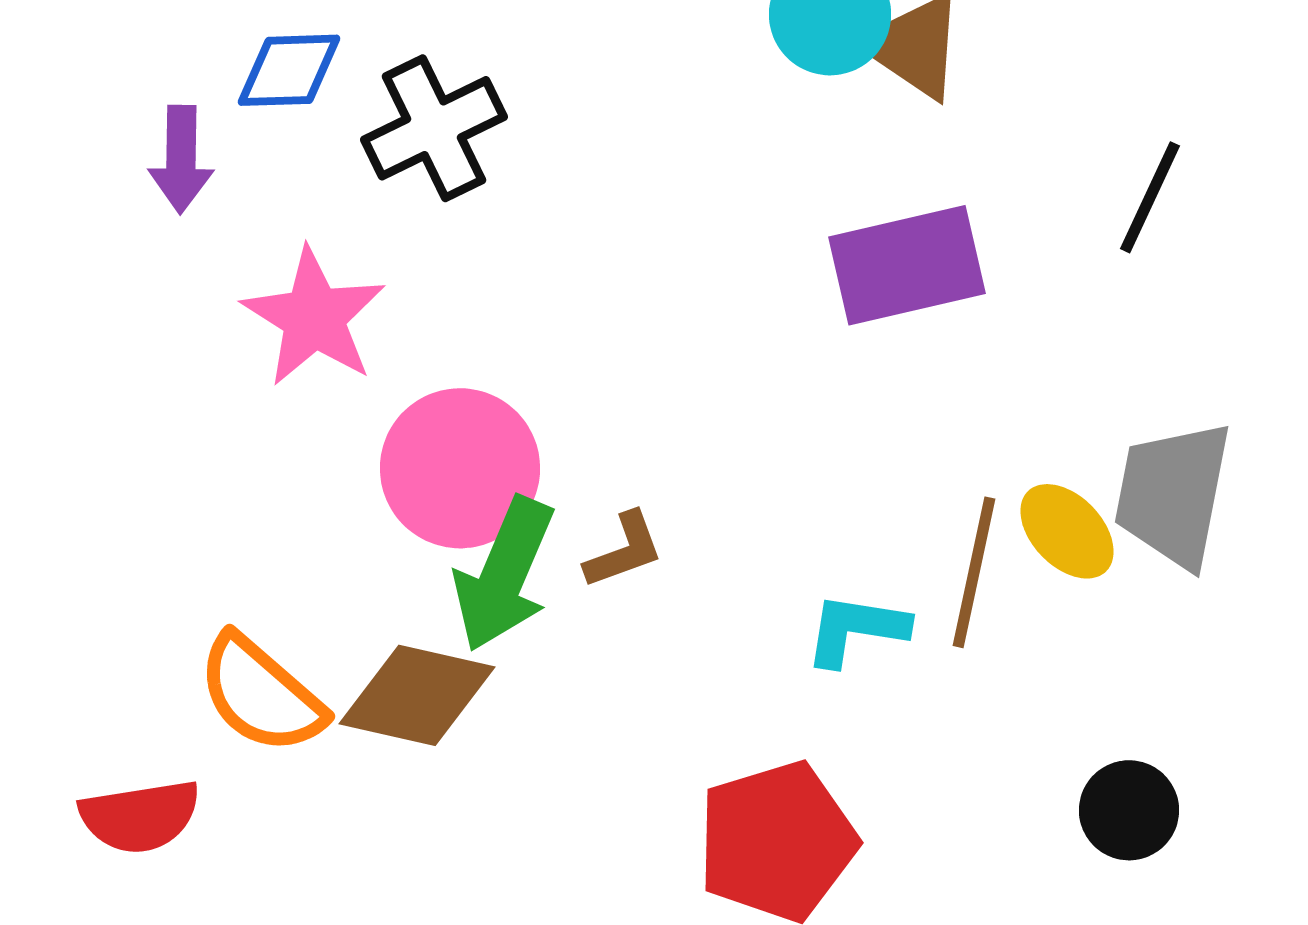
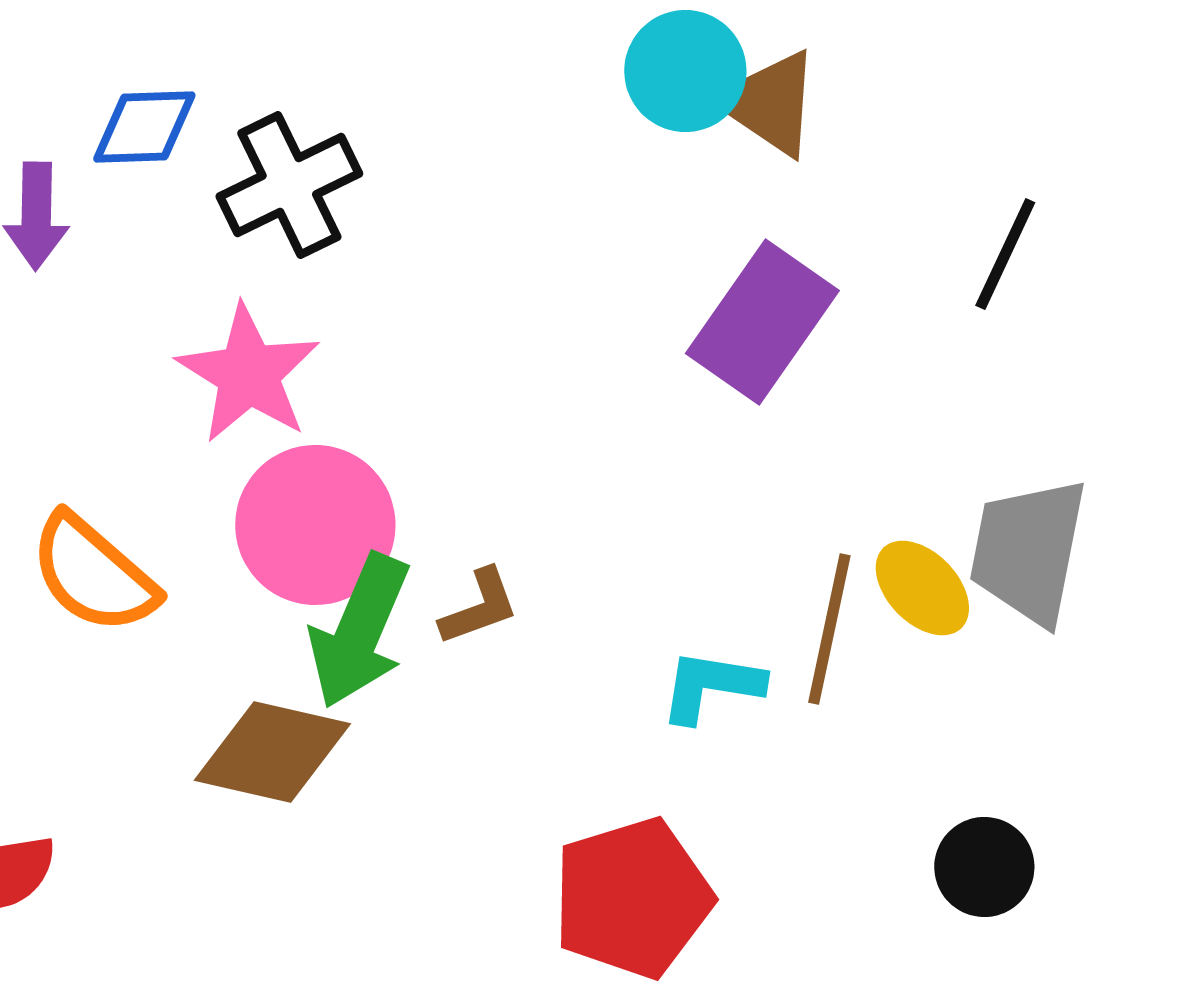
purple rectangle: (907, 265) -> (762, 322), turned -42
pink star: (314, 317) -> (248, 374), moved
orange semicircle: (261, 694) -> (93, 574), moved

